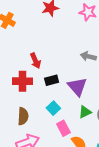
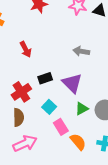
red arrow: (35, 61) -> (26, 49), moved
red cross: (22, 81) -> (21, 92), moved, turned -30

